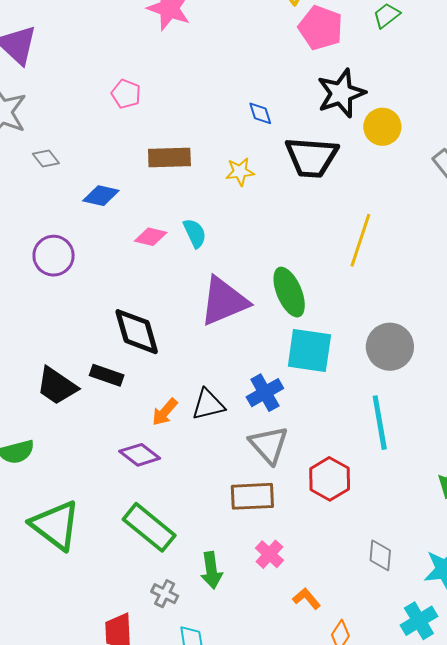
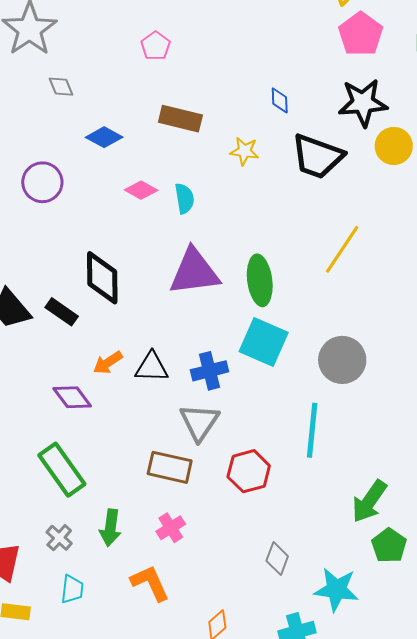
orange L-shape: (307, 599) -> (150, 583), moved, size x1.5

